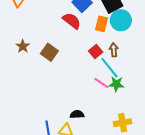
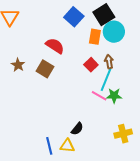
red semicircle: (72, 21) -> (55, 46), moved
cyan line: (109, 68) -> (106, 80), turned 65
black semicircle: (77, 114) -> (77, 129), turned 136

